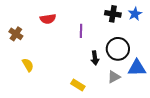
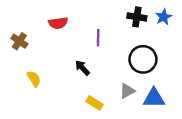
black arrow: (95, 58) -> (82, 68), moved, turned 144
blue triangle: (137, 68) -> (154, 98), moved
gray triangle: (114, 77) -> (127, 91), moved

